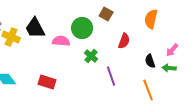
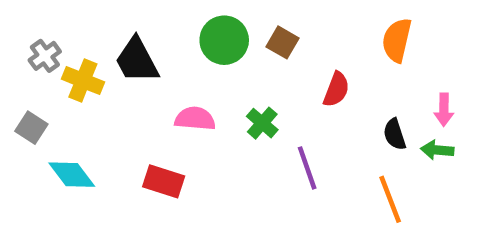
brown square: (106, 14) -> (282, 42), moved
green circle: (82, 28) -> (224, 40), moved
pink semicircle: (61, 41) -> (195, 119), moved
pink arrow: (172, 50) -> (444, 110), turned -40

